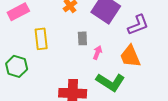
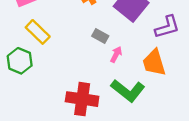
gray rectangle: (82, 38) -> (100, 36), turned -64
yellow rectangle: (41, 39) -> (38, 32), moved, turned -45

